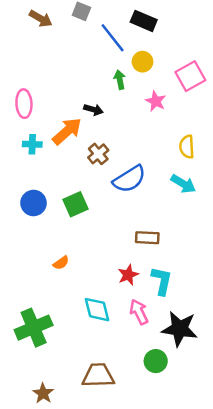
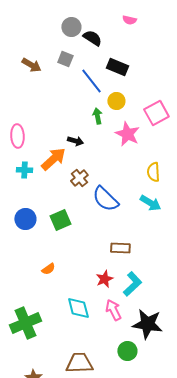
pink star: (156, 101) -> (127, 134), size x1.4
blue semicircle: (129, 179) -> (105, 199), turned 76
cyan L-shape: (162, 281) -> (132, 284), turned 35

